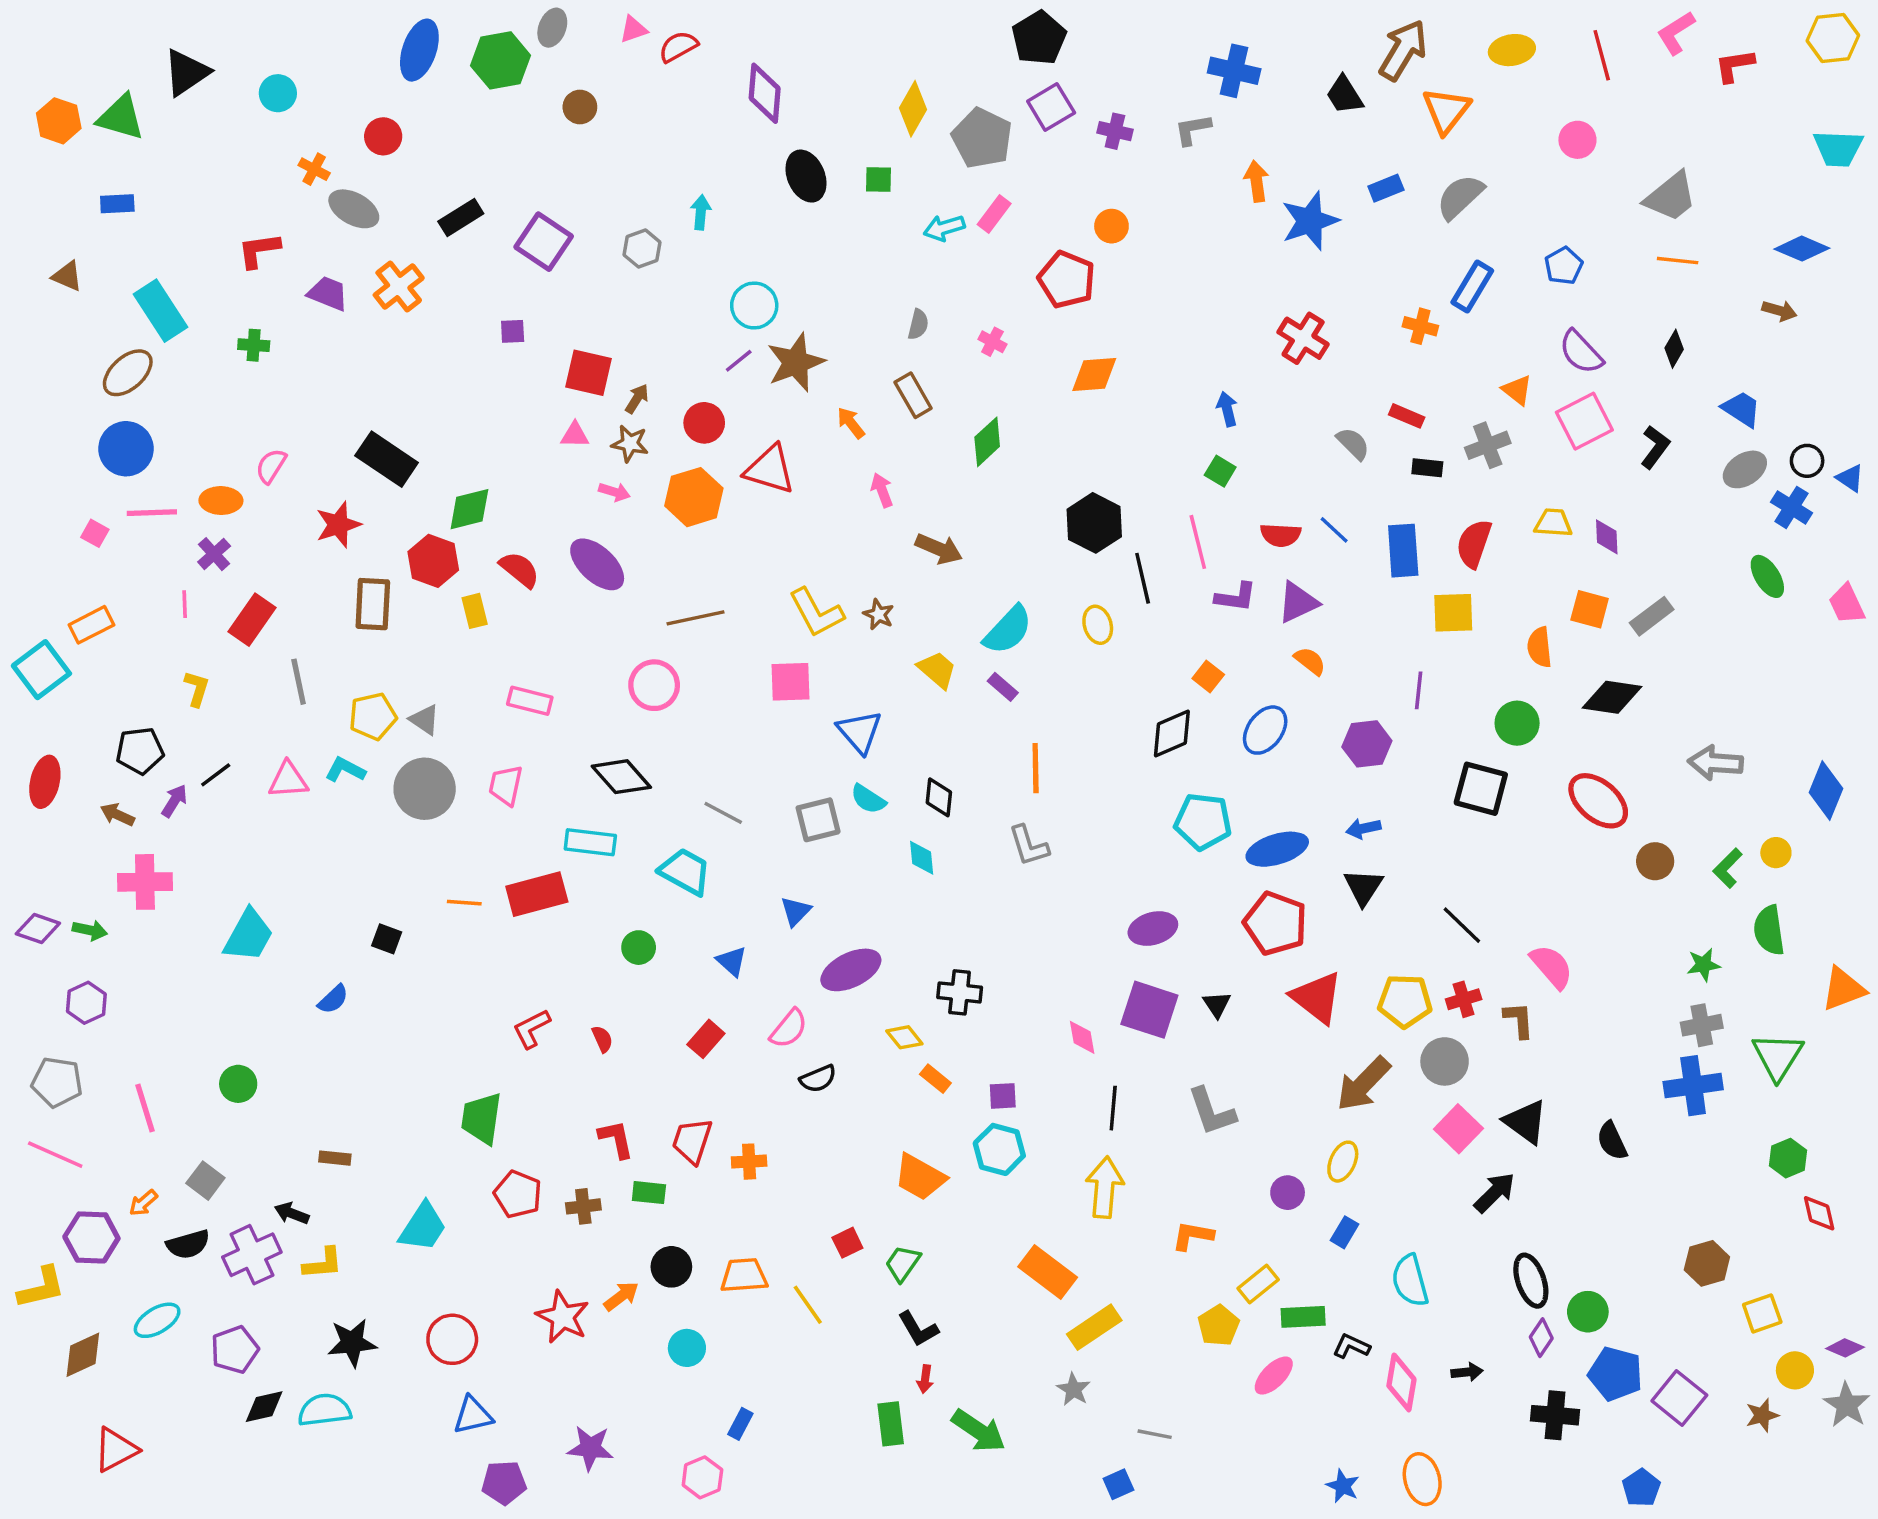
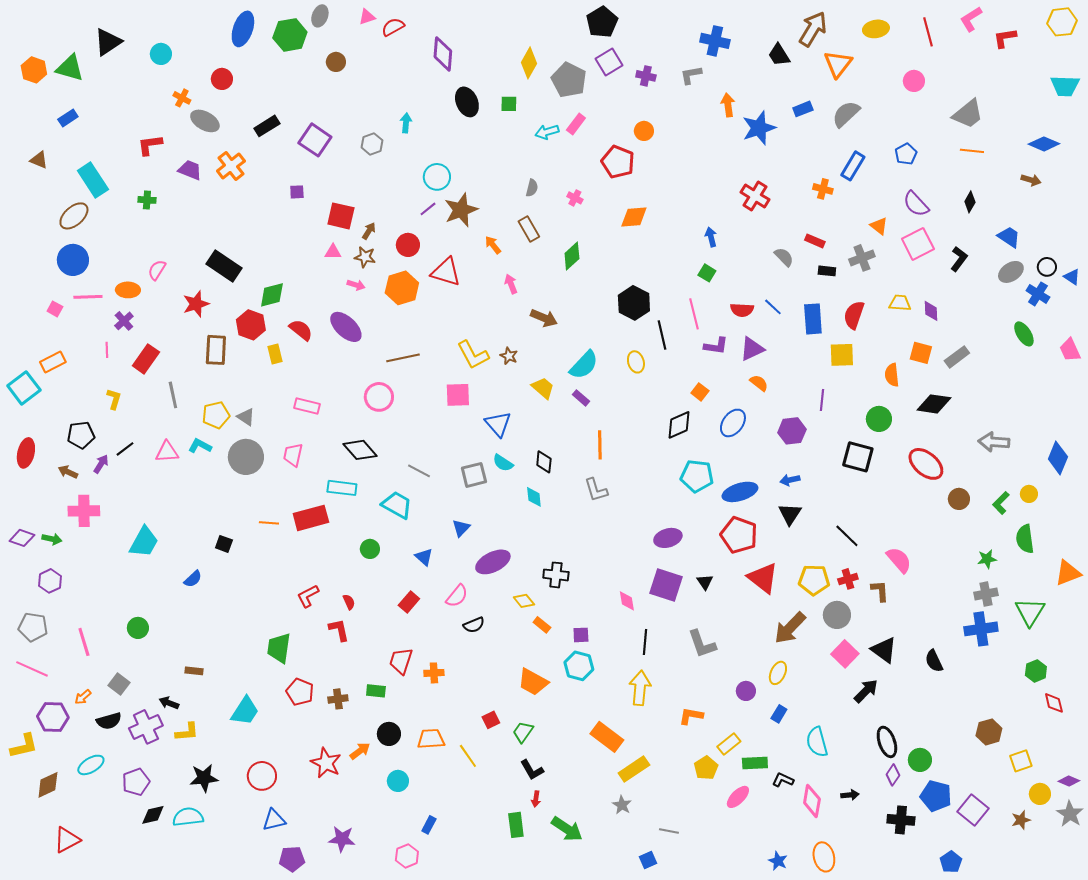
blue rectangle: (117, 204) -> (68, 118), turned -30
red L-shape: (616, 1139) -> (339, 630), moved

